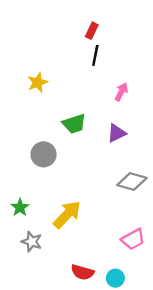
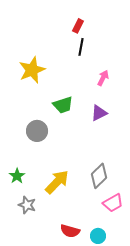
yellow star: (38, 82) -> (32, 70), size x1.5
gray diamond: (132, 181) -> (99, 176), moved, turned -60

